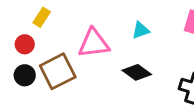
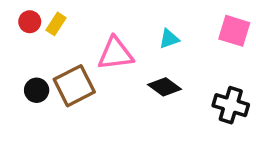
red circle: (25, 44) -> (30, 22), moved

